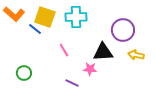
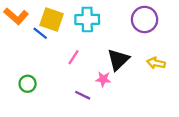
purple circle: (123, 30) -> (145, 19), moved
pink line: (64, 50) -> (73, 57), turned 64
black triangle: (103, 52) -> (118, 60), turned -40

